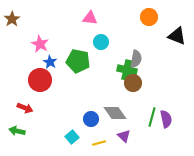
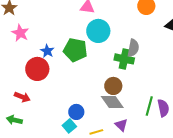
cyan circle: (101, 42) -> (98, 31), size x1.5
pink star: (40, 44) -> (20, 33), moved
brown circle: (133, 83) -> (113, 86), moved
blue circle: (91, 119) -> (76, 112), moved

